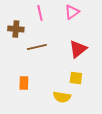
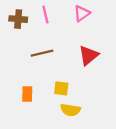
brown cross: (16, 29) -> (18, 19), moved
yellow square: (76, 78) -> (61, 88), moved

